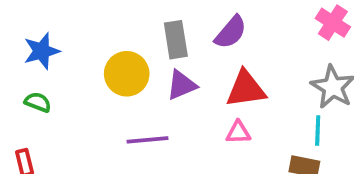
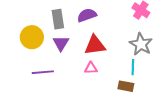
purple semicircle: (231, 32) -> (87, 15), turned -150
purple triangle: (182, 85) -> (61, 43), turned -36

